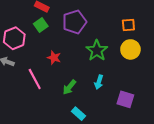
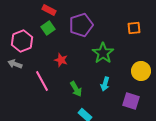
yellow circle: (130, 49) -> (141, 71), moved
green arrow: (69, 87) -> (76, 89), turned -70

